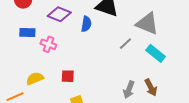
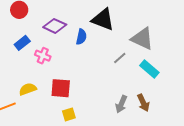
blue rectangle: (27, 33) -> (22, 43), turned -42
red square: (68, 76) -> (61, 88), size x1.5

